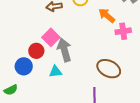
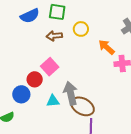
gray arrow: (64, 50) -> (71, 93), moved
brown ellipse: (109, 69) -> (83, 106), moved

